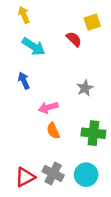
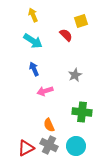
yellow arrow: (24, 15) -> (33, 15), moved
blue arrow: (24, 81) -> (34, 69), moved
orange semicircle: (53, 131) -> (49, 125), moved

